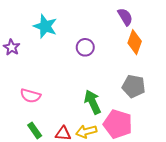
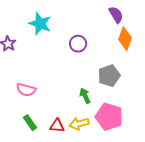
gray pentagon: (134, 86) -> (109, 76), moved, turned -30
green arrow: (93, 102) -> (85, 96), size x0.7

